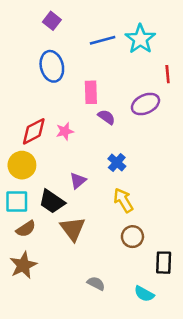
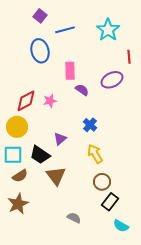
blue line: (103, 40) -> (65, 30), moved
black rectangle: (164, 263) -> (110, 202), moved, turned 36
cyan semicircle: (144, 294) -> (121, 226), moved

